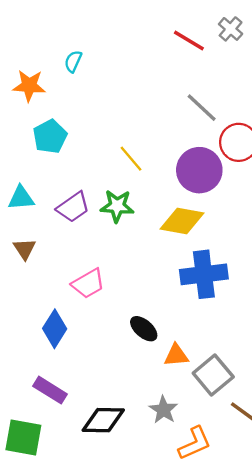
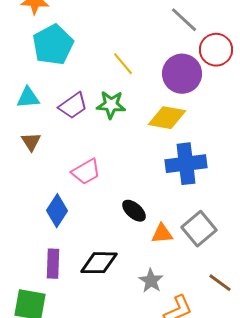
cyan pentagon: (50, 137) -> (53, 45), size x1.4
gray square: (213, 375) -> (199, 229), moved
purple rectangle: (50, 390) -> (53, 264), turned 60
black diamond: (103, 420) -> (99, 263), moved

